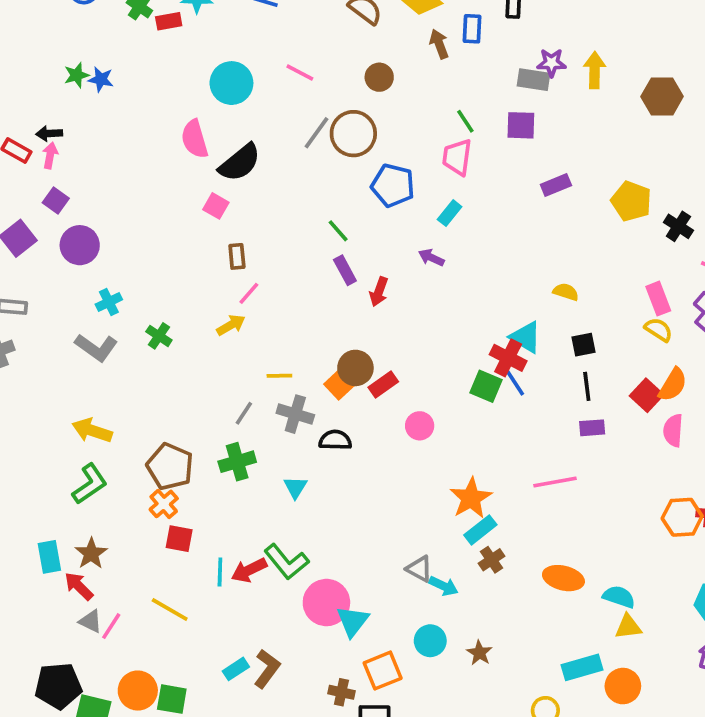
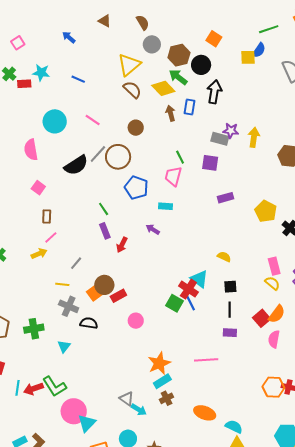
black semicircle: (240, 163) -> (76, 165), moved
cyan rectangle: (450, 213) -> (166, 206), turned 48
gray line: (244, 413) -> (76, 263), moved

